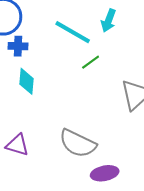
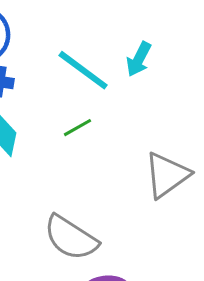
green line: (91, 62) -> (77, 128), moved

